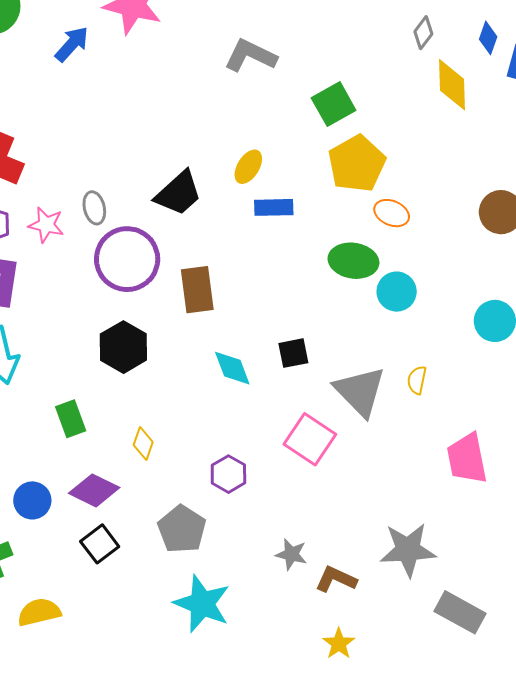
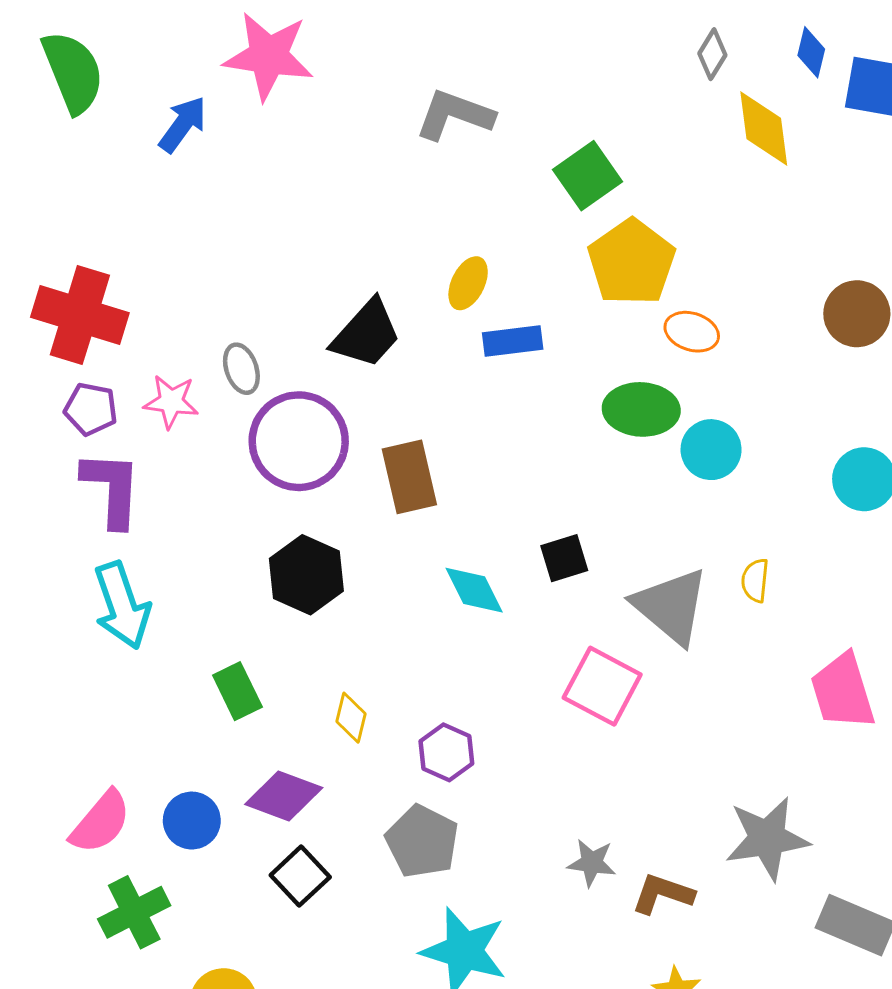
purple hexagon: (228, 474) -> (446, 752), moved

